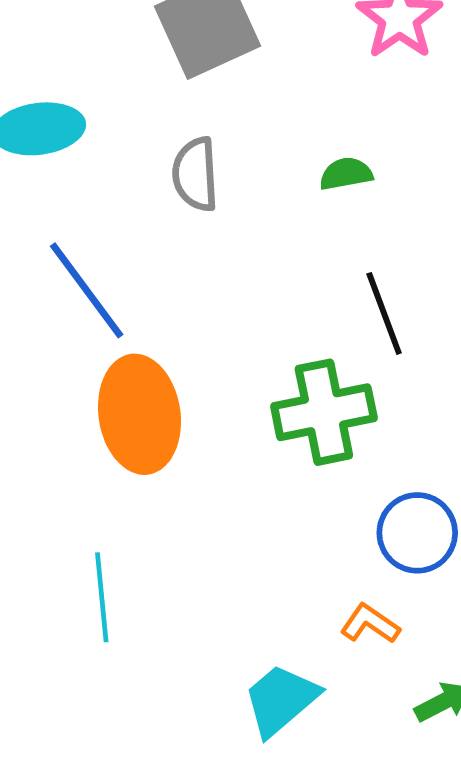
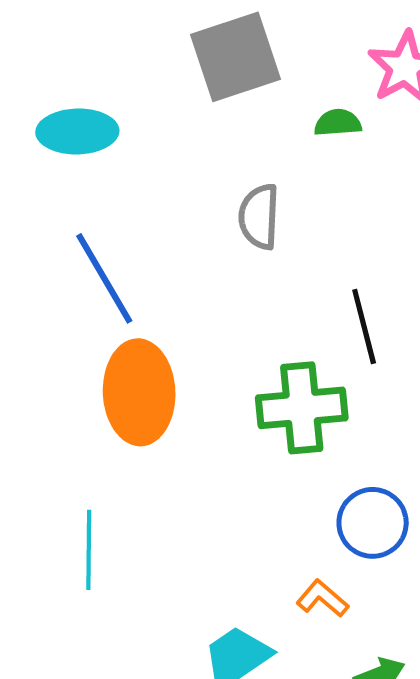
gray semicircle: (195, 174) -> (259, 217), moved
green semicircle: (346, 174) -> (338, 123), moved

